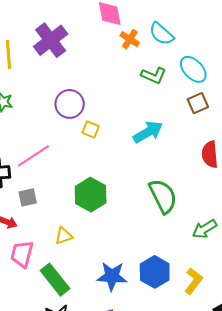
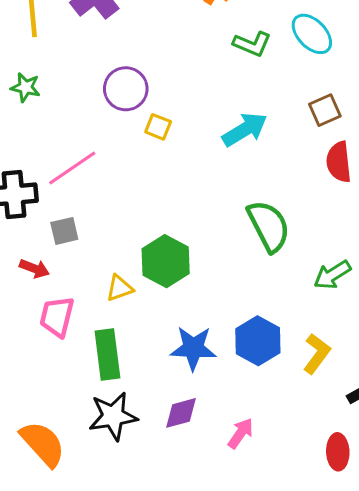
brown square: (198, 103) -> (325, 110), moved
green hexagon: (91, 195) -> (166, 261), moved
green rectangle: (55, 280) -> (107, 354), turned 32

